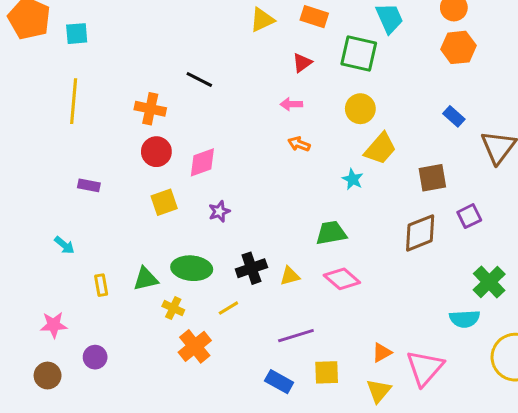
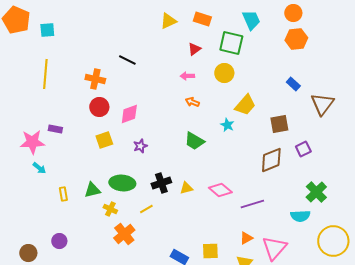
yellow circle: (360, 109) -> (224, 73), moved
green trapezoid: (331, 233) -> (194, 141), moved, turned -140
pink star: (54, 325) -> (32, 142), moved, size x1.4
purple line: (296, 336) -> (252, 204), moved

